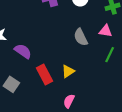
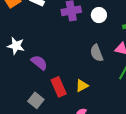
gray square: (11, 84) -> (36, 100), moved

